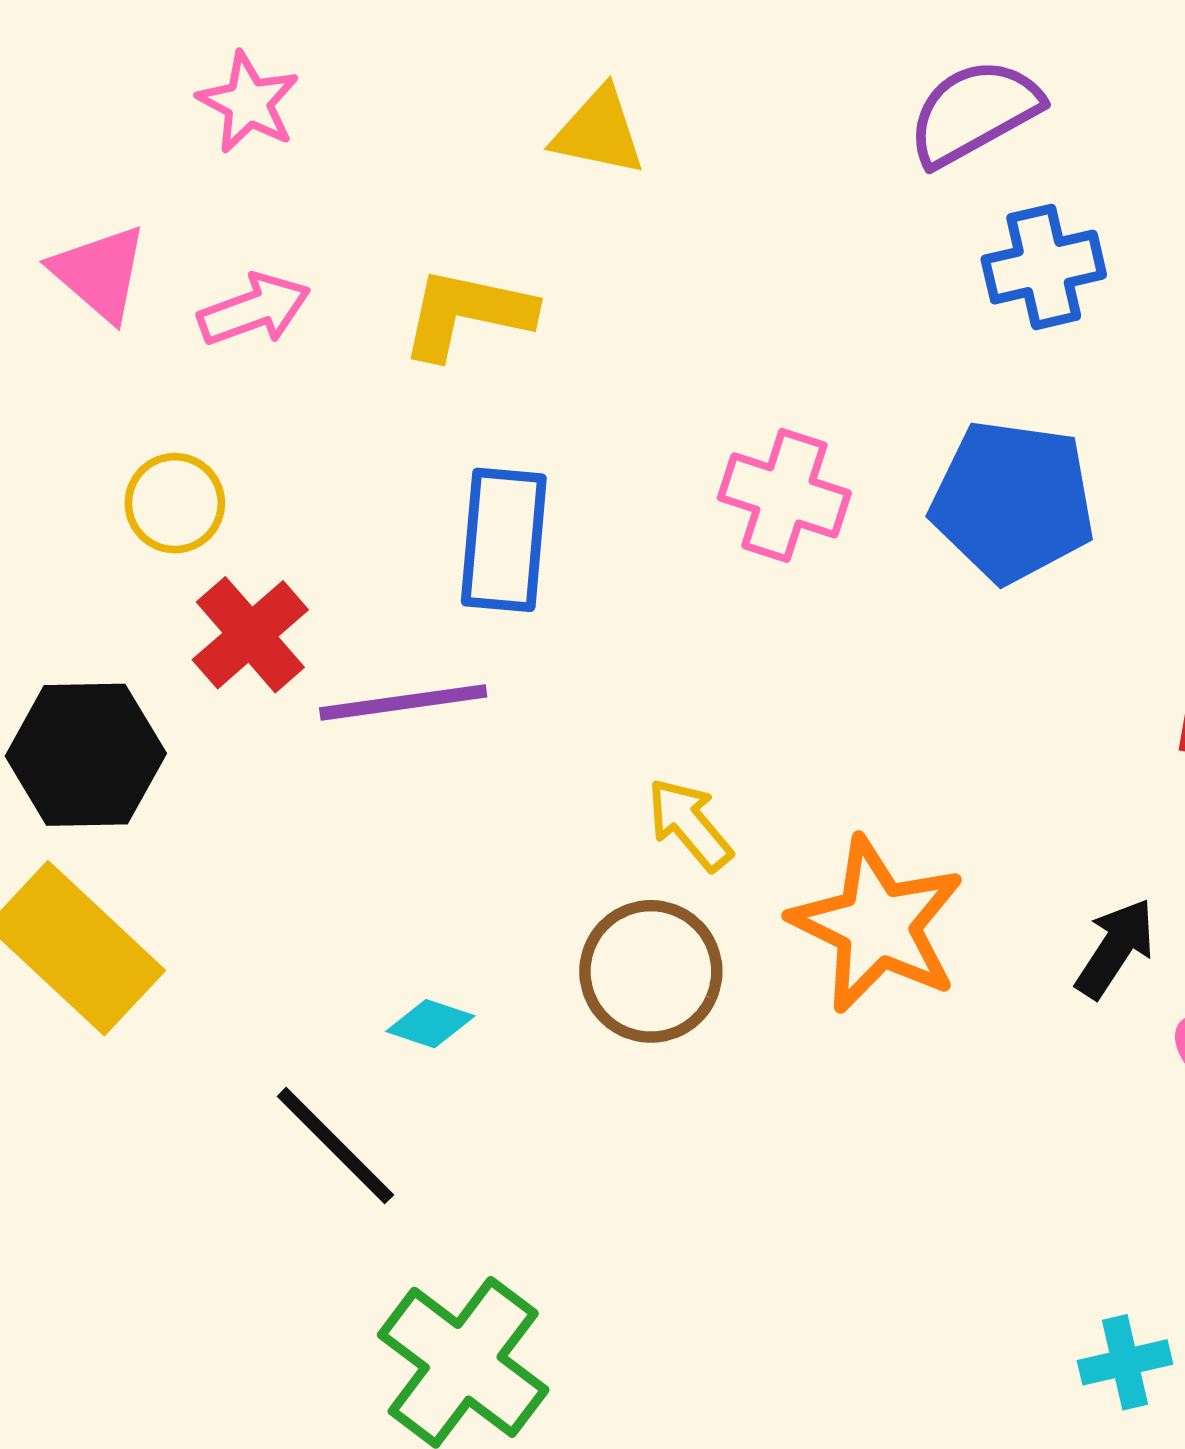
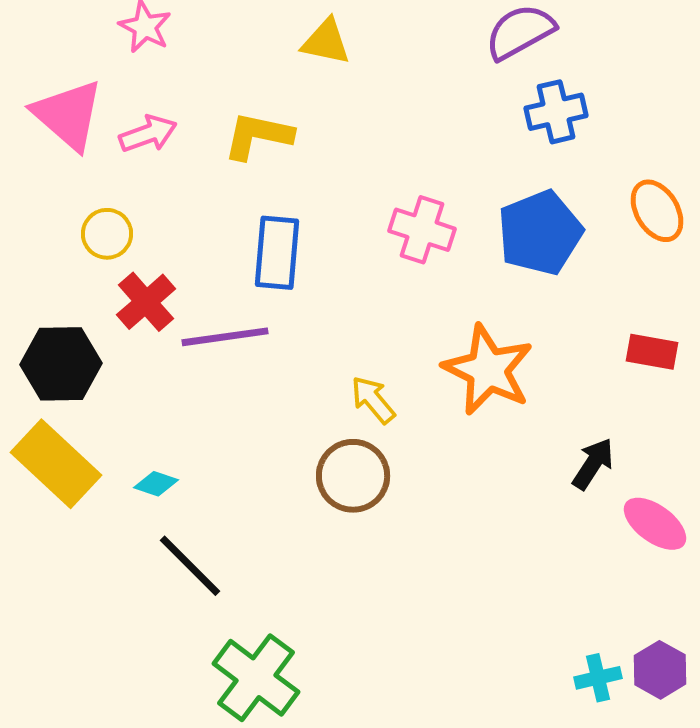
pink triangle: (99, 273) -> (68, 115), size x1.4
blue pentagon: (1013, 501) -> (540, 233), turned -30
orange star: (877, 925) -> (488, 370), moved
cyan diamond: (430, 1024) -> (156, 484), moved

